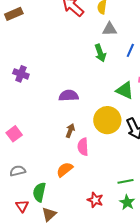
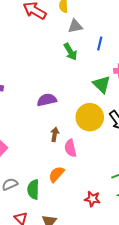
green triangle: (125, 90) -> (102, 84), turned 30
green semicircle: (39, 192) -> (33, 189), moved

